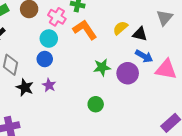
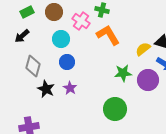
yellow semicircle: (120, 28) -> (143, 49), moved
cyan circle: (49, 39) -> (61, 39), moved
green circle: (96, 104) -> (115, 109), size x1.5

